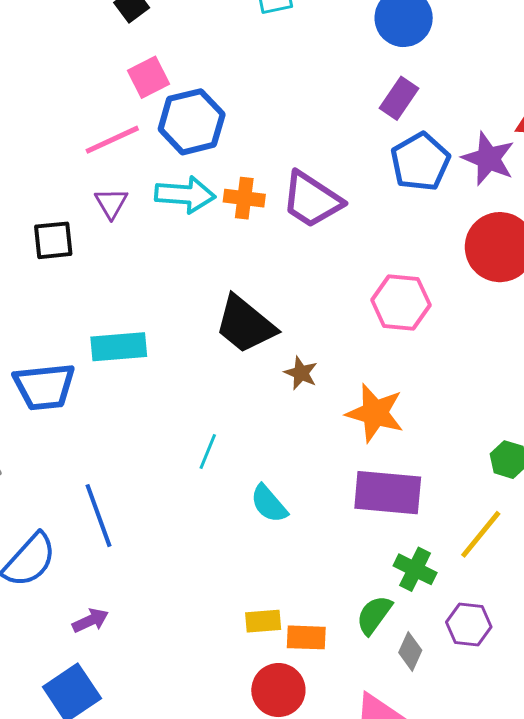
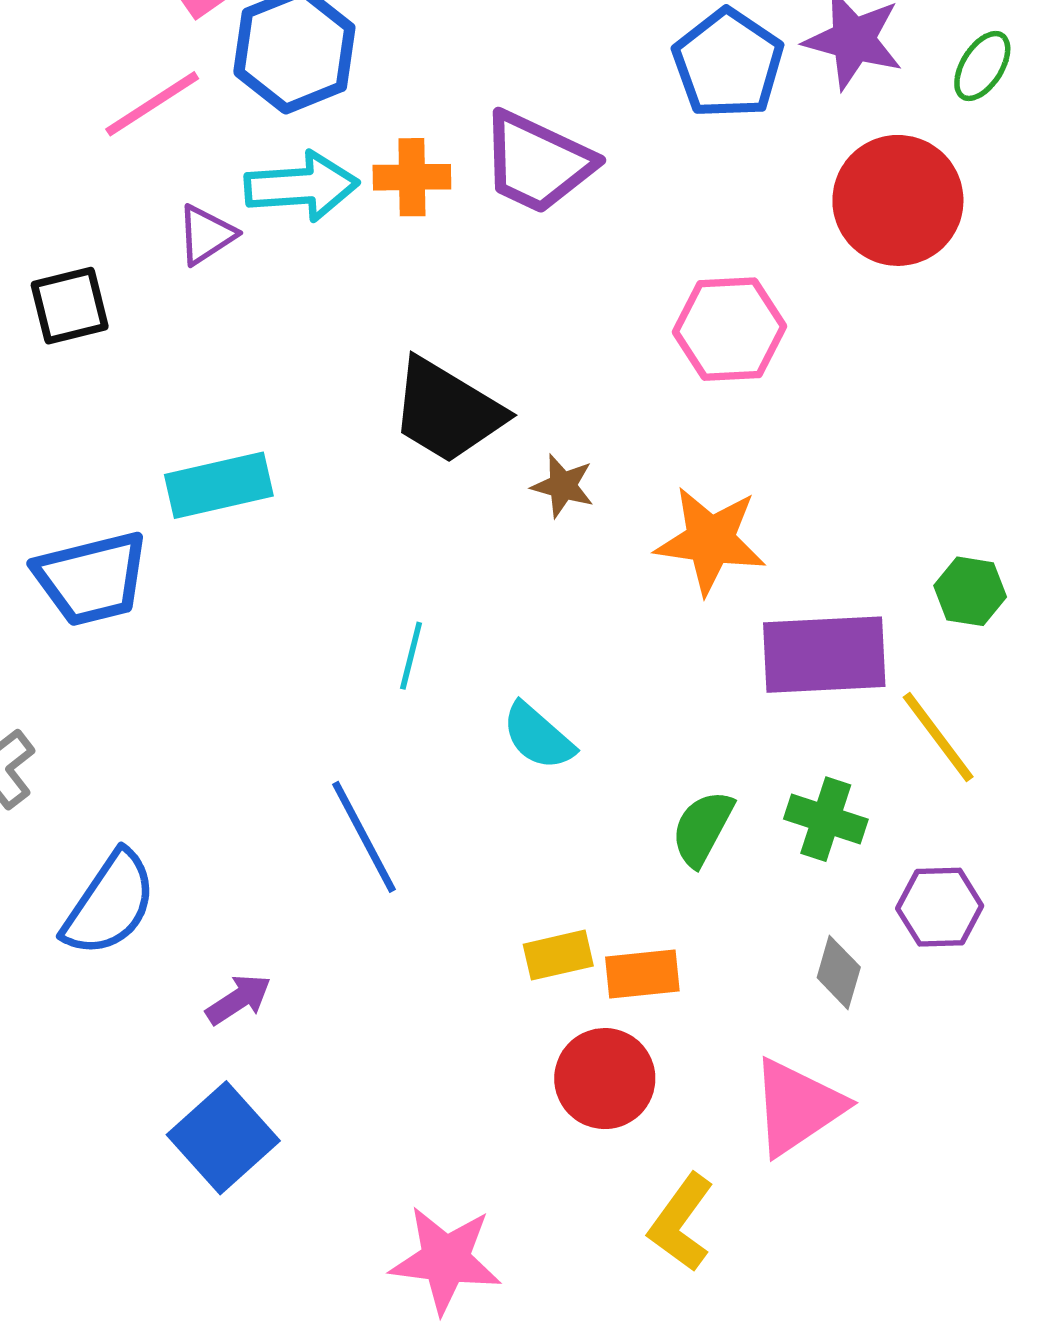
purple triangle: (111, 203) -> (206, 235), moved, turned 36
purple rectangle: (388, 493) -> (824, 655), moved
blue line: (98, 516) -> (364, 837), moved
yellow line: (481, 534) -> (938, 737), turned -68
green semicircle: (374, 615) -> (702, 828), moved

